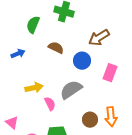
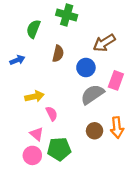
brown semicircle: (56, 48) -> (58, 54), turned 77
gray semicircle: (71, 90) -> (92, 94), moved
pink triangle: (12, 123) -> (37, 134), moved

